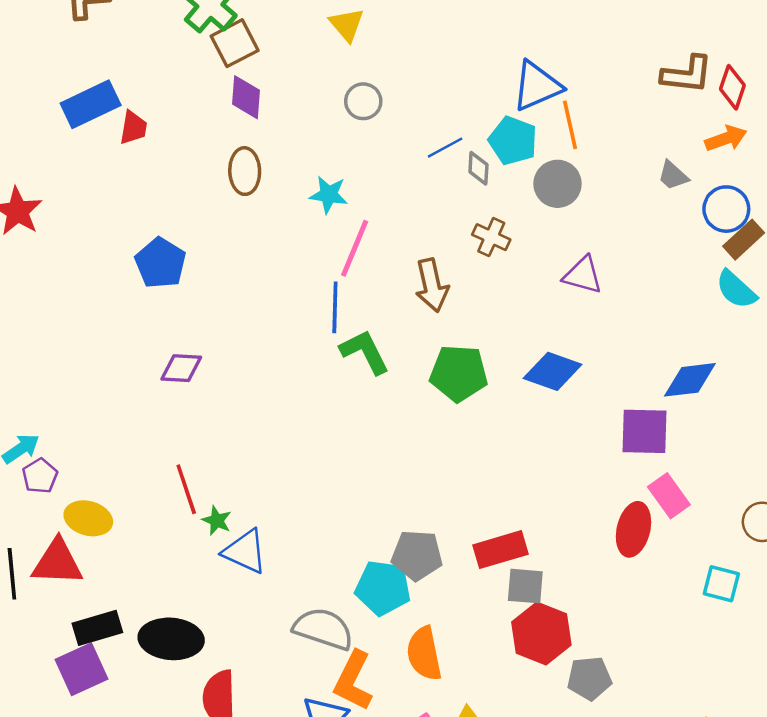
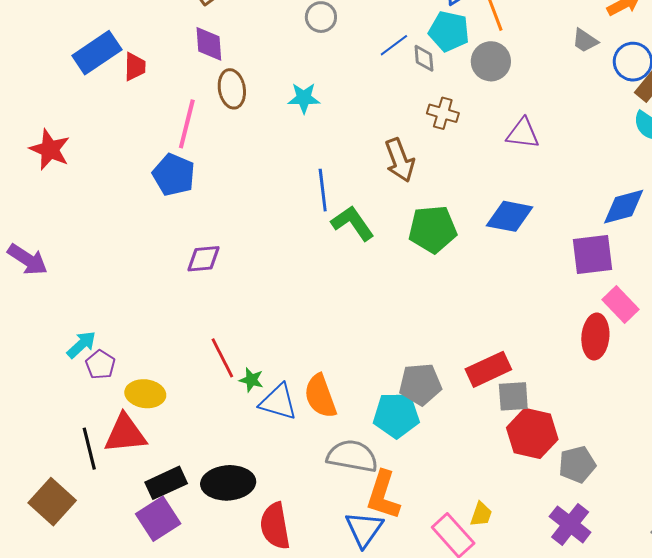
purple diamond: (246, 97) -> (209, 44), moved
pink line: (355, 248) -> (187, 124), moved
orange semicircle: (424, 654) -> (320, 396), moved

